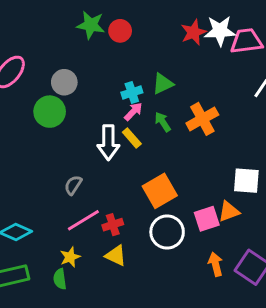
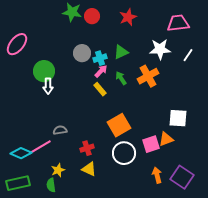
white star: (220, 31) -> (160, 49), moved
red star: (194, 32) -> (128, 17), moved
gray circle: (64, 82) -> (82, 53), moved
white arrow: (108, 142) -> (48, 86), moved, size x0.7
gray semicircle: (73, 185) -> (60, 130), moved, turned 48
pink line: (83, 220) -> (40, 147), moved

